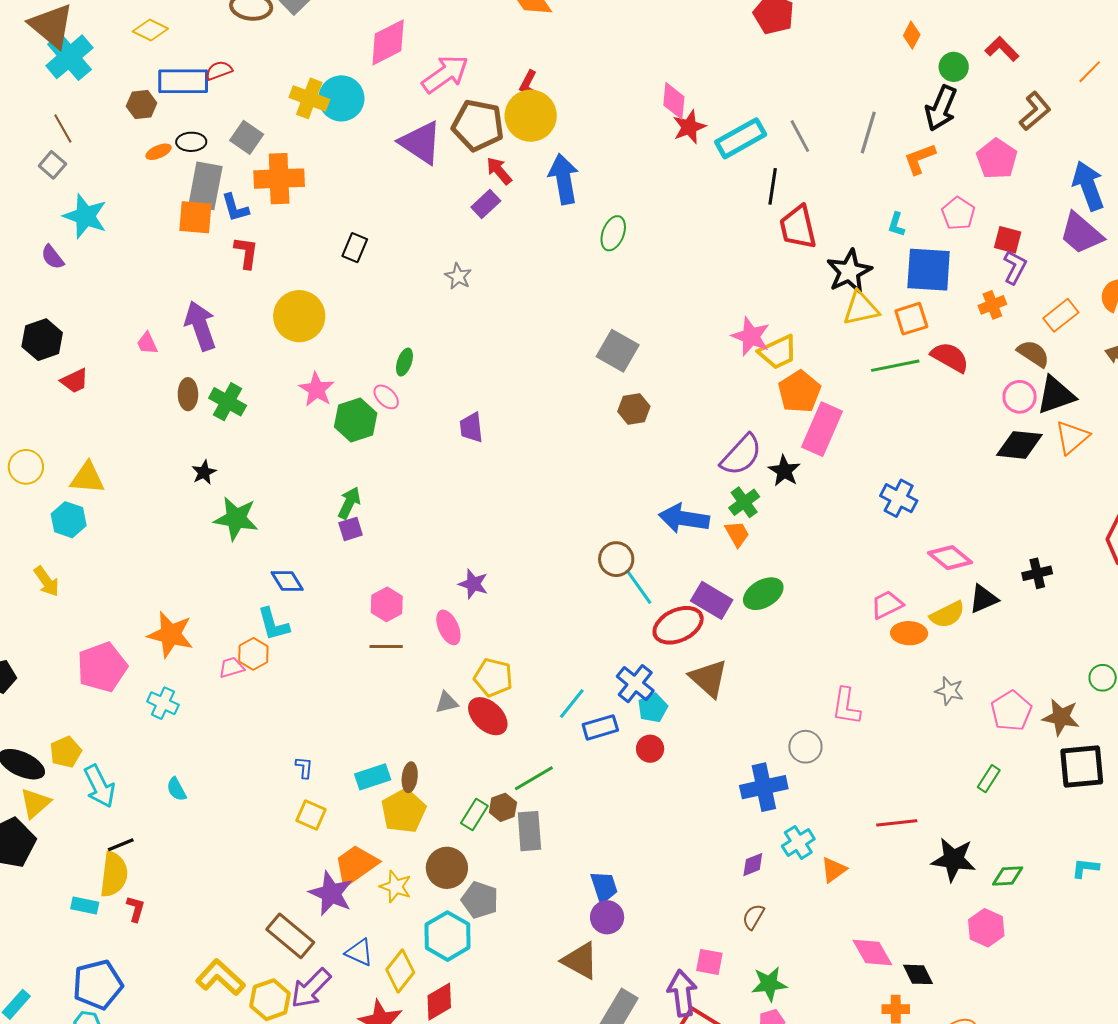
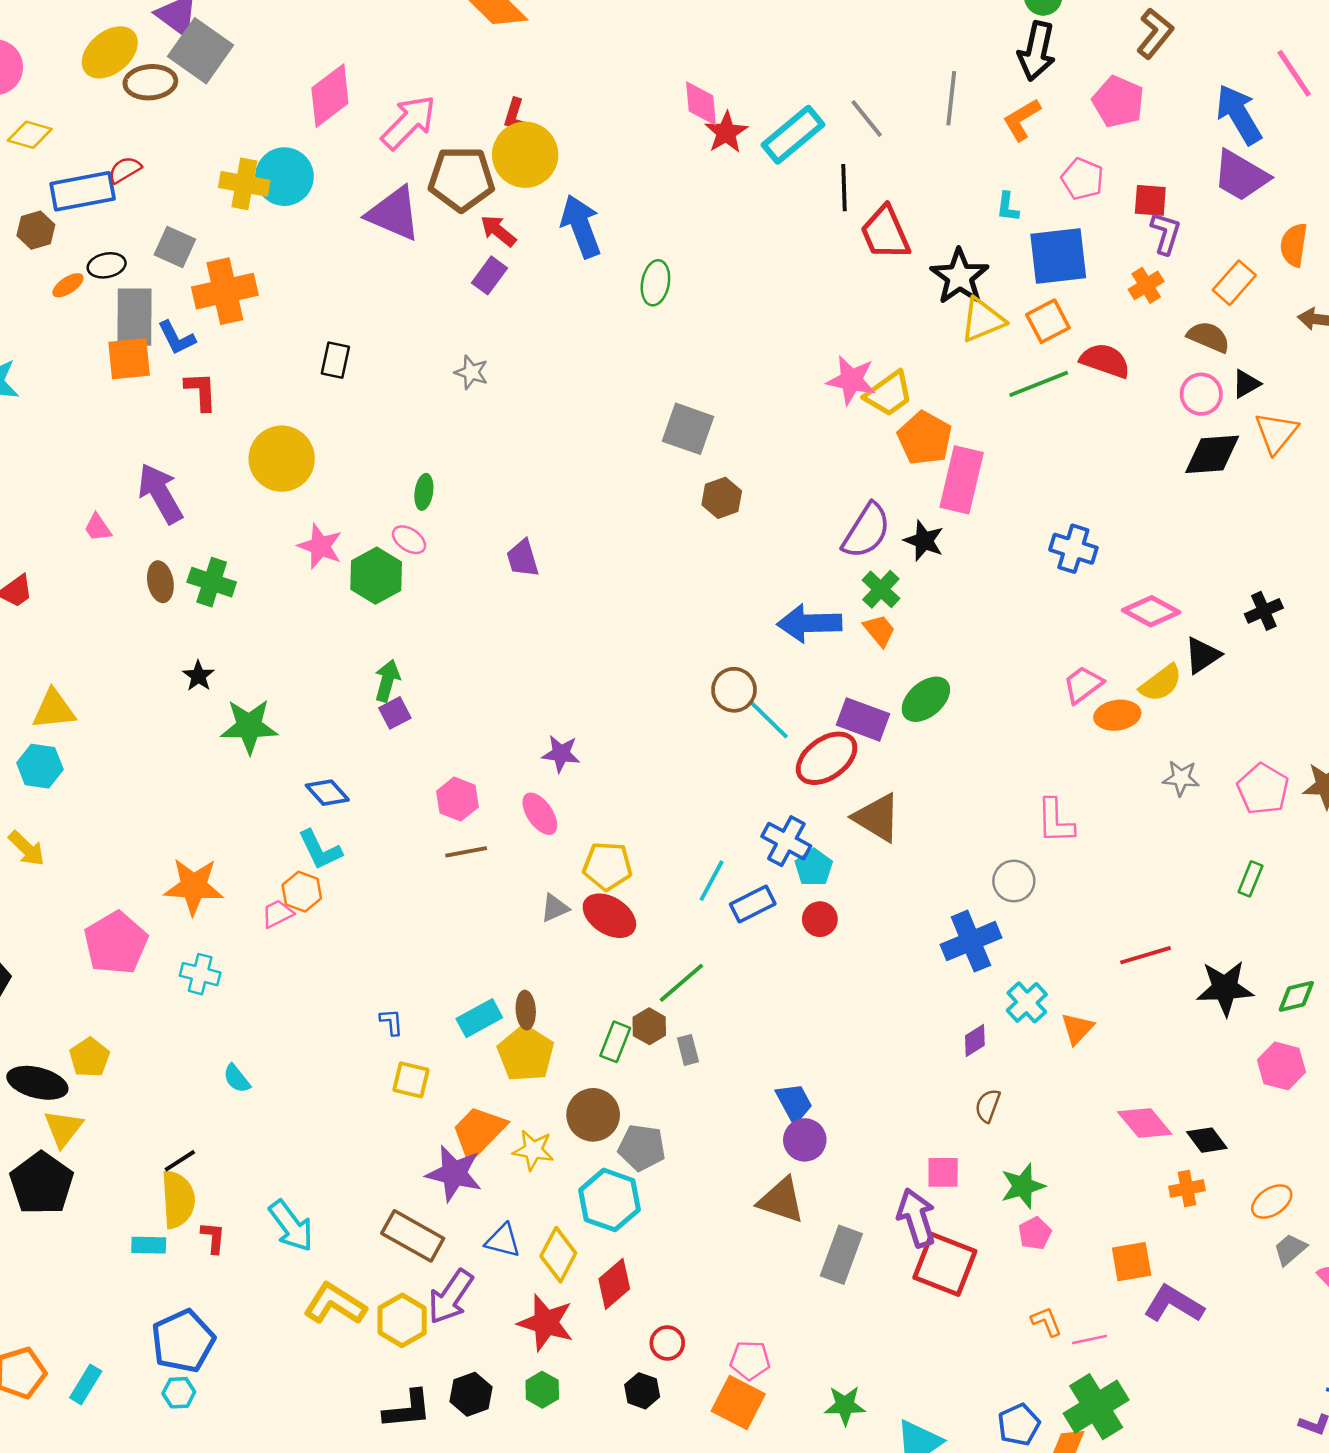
black triangle: (1056, 395) -> (1246, 384), size x0.6
cyan arrow: (99, 786) -> (291, 1226), moved
gray rectangle: (529, 831) -> (688, 1050), size x0.6

